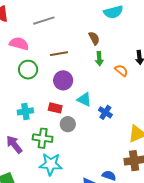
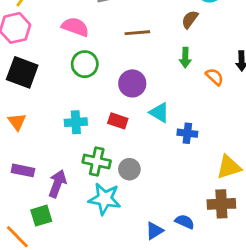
brown semicircle: (94, 38) -> (190, 19), moved, turned -120
brown line: (59, 54) -> (137, 33), moved
blue cross: (105, 112) -> (187, 133), turned -32
gray circle: (68, 124) -> (129, 169), moved
purple arrow: (14, 145) -> (57, 184), moved, turned 54

